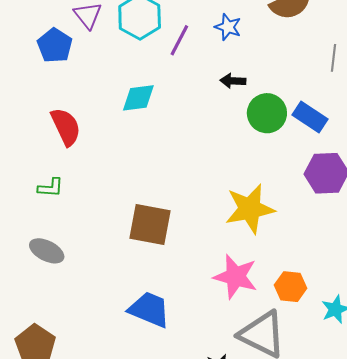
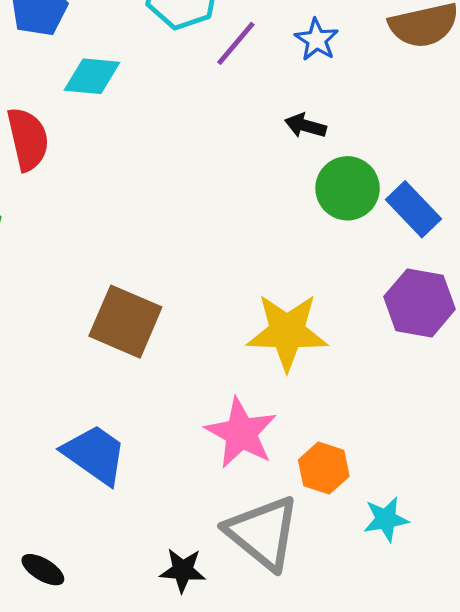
cyan diamond: (138, 98) -> (92, 76), moved

